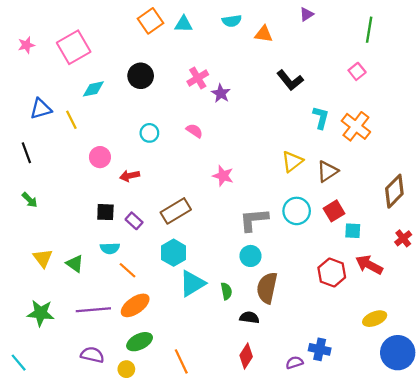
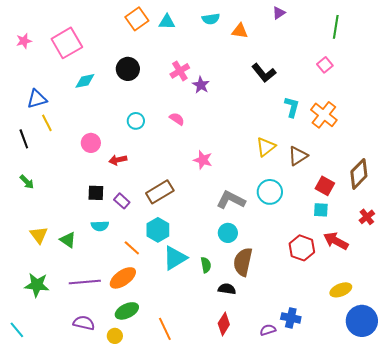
yellow line: (71, 120) -> (47, 123), moved
red square: (334, 211) -> (325, 186), moved, turned -30
gray L-shape: (254, 220) -> (231, 200), turned 32
orange line: (127, 270) -> (132, 248), moved

